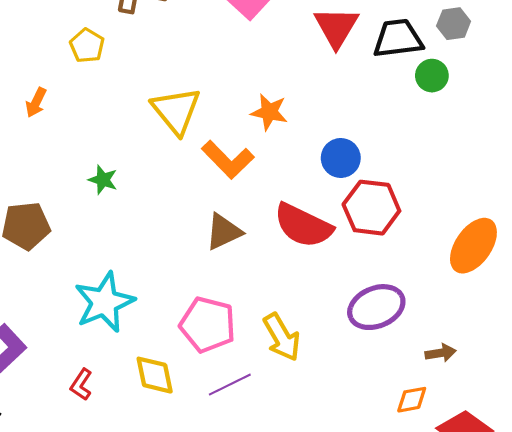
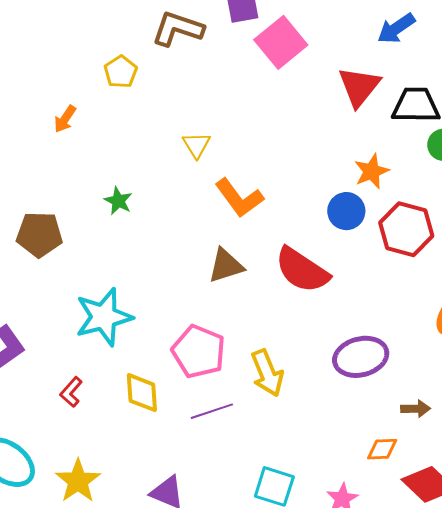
yellow triangle: (176, 111) -> (197, 145), size x0.6
orange star: (269, 112) -> (372, 171), moved, turned 30
red hexagon: (371, 208) -> (406, 229), moved

